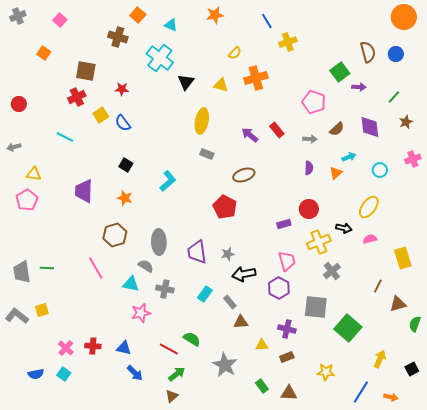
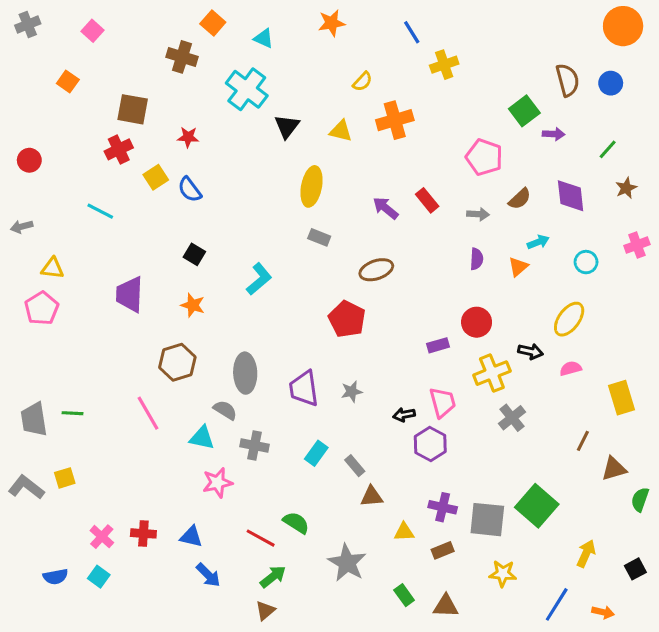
black arrow: (244, 274) -> (404, 415), moved, size x0.6
gray square: (316, 307) -> (487, 520), moved

